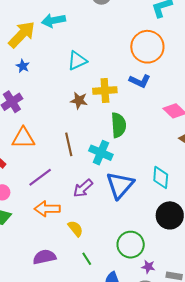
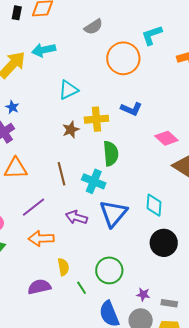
orange circle: (147, 47) -> (123, 58), moved
blue star: (23, 66) -> (12, 107), moved
brown star: (79, 100) -> (71, 130), turned -30
purple arrow: (83, 188) -> (76, 217), turned 60
yellow semicircle: (75, 229) -> (63, 267), moved, turned 30
green circle: (131, 245) -> (109, 270), moved

